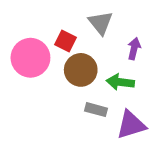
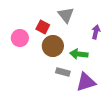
purple arrow: (134, 49) -> (96, 32), moved
pink circle: (30, 58) -> (20, 38), size x0.7

